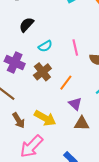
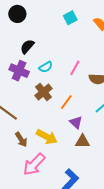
pink line: (75, 47) -> (75, 68), turned 42
purple cross: (15, 63) -> (19, 71), moved

